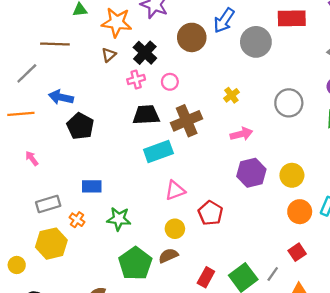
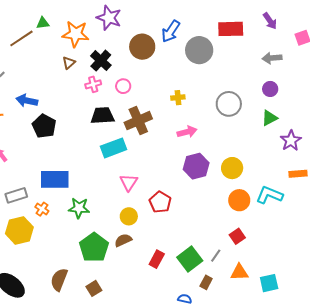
brown line: (55, 44) -> (21, 38), moved, turned -35
yellow cross: (231, 95) -> (178, 98), turned 32
blue rectangle: (92, 186) -> (55, 179), size x1.6
pink triangle: (175, 190) -> (129, 182), turned -36

